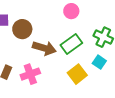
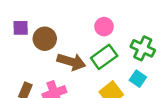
pink circle: (71, 11) -> (104, 27), moved

